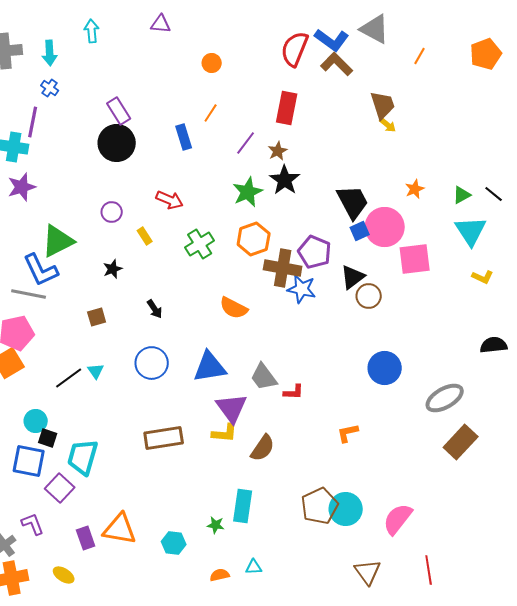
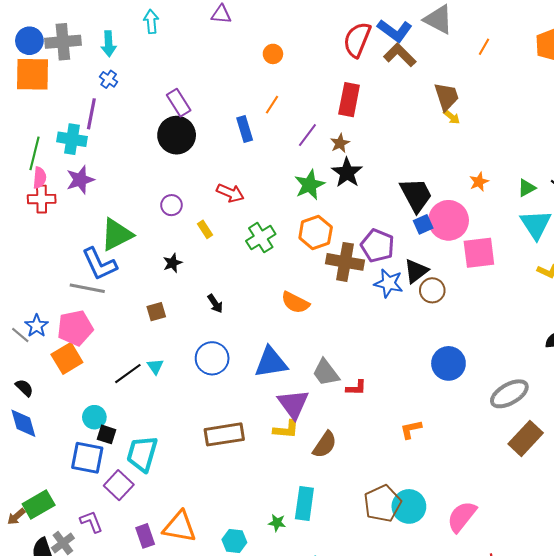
blue star: (302, 289) -> (389, 283), moved

